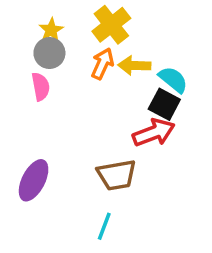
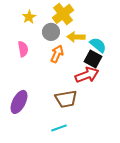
gray circle: (49, 53) -> (51, 32), moved
orange arrow: (102, 64) -> (57, 54), moved
cyan line: (104, 226) -> (59, 128), turned 49

